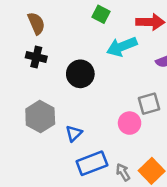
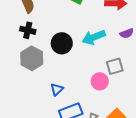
cyan arrow: (122, 47) -> (94, 37), moved
gray hexagon: (40, 117) -> (32, 58), moved

